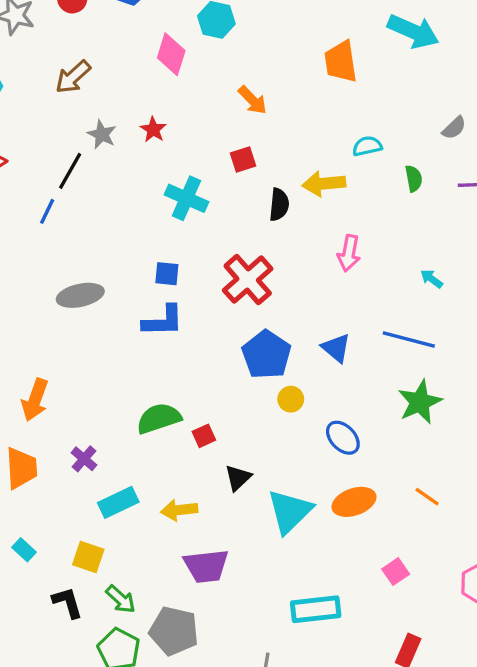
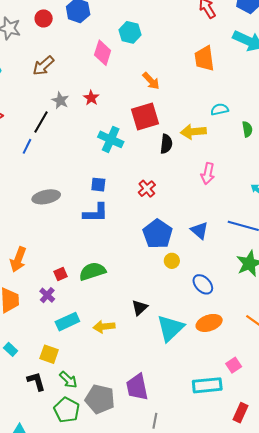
red square: (243, 160) -> (145, 117), size x1.8
red cross: (248, 279) -> (147, 189), size x0.6
red square: (204, 436) -> (61, 274), moved
purple trapezoid: (206, 566) -> (137, 387), moved, turned 84
cyan rectangle: (316, 609) -> (207, 385), moved

